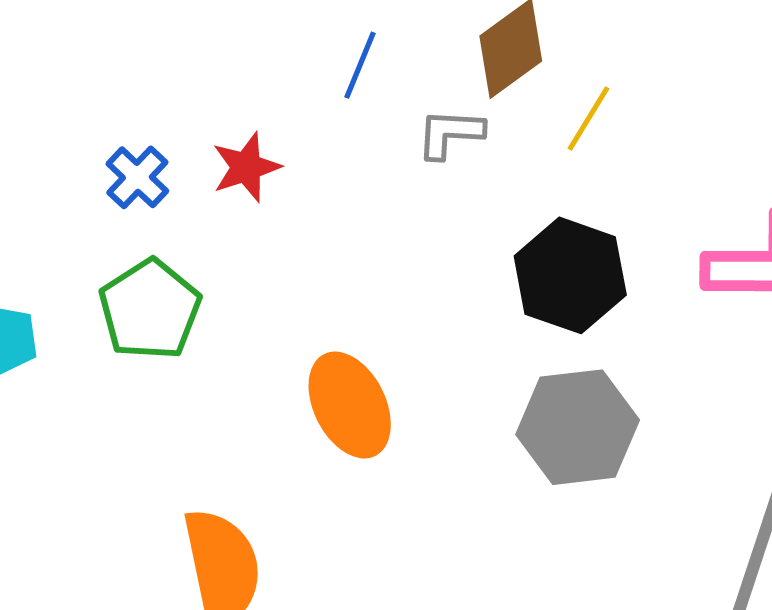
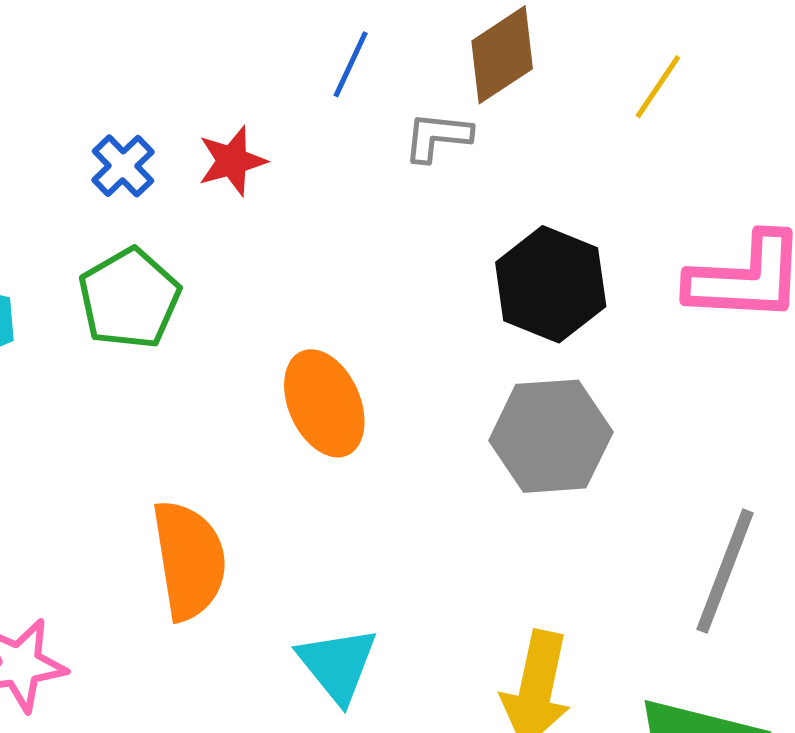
yellow line: (589, 119) -> (658, 87), moved

